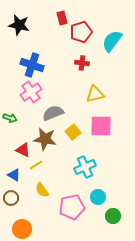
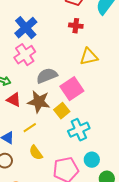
blue cross: (32, 65) -> (26, 28), turned 30
pink square: (101, 126) -> (72, 89), moved, turned -35
yellow square: (73, 132) -> (62, 111), moved
red triangle: (23, 150) -> (14, 100), moved

